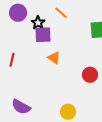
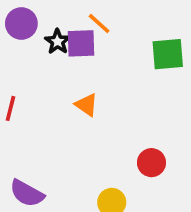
purple square: (43, 35) -> (81, 43), moved
red circle: (90, 75) -> (151, 163), moved

